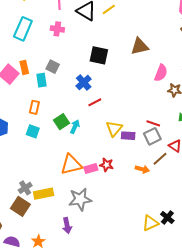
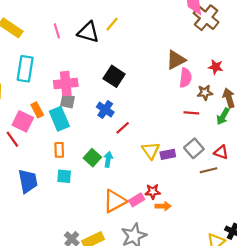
pink cross: (57, 29) -> (66, 84), moved, size x1.5
brown triangle: (140, 46) -> (176, 60), moved
black square: (99, 55) -> (114, 76), turned 36
cyan rectangle: (41, 80) -> (59, 119), size x1.5
red line: (153, 123) -> (191, 113), moved
brown line: (160, 159) -> (208, 170), turned 42
orange arrow: (142, 169) -> (163, 206), moved

